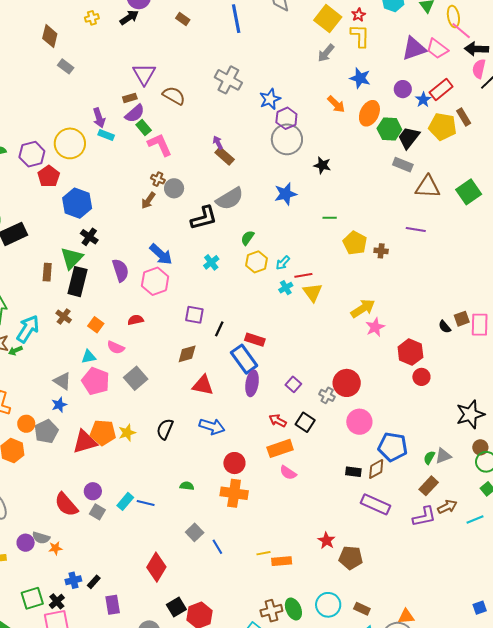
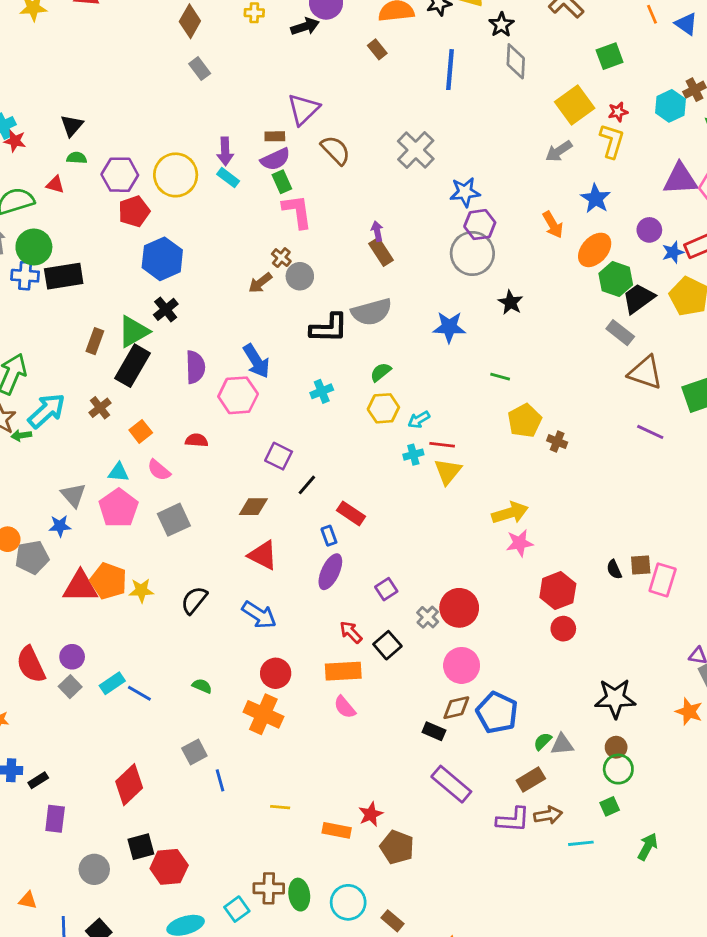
purple line: (416, 230) -> (650, 432), moved
blue rectangle: (244, 359) -> (329, 536), size x0.5
brown diamond: (376, 469) -> (456, 708), moved
orange rectangle: (282, 561) -> (337, 830), moved

